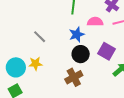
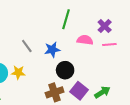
blue star: (77, 34) -> (52, 50), moved
purple square: (106, 51) -> (79, 91), moved

